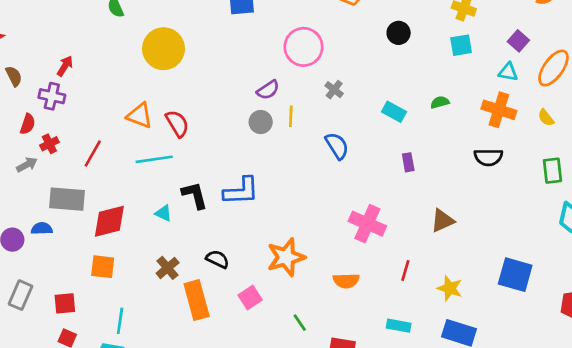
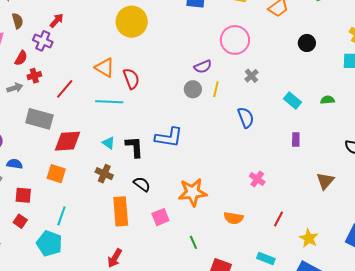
black L-shape: (195, 195) -> (134, 147), moved
brown triangle: (442, 221) -> (325, 181), moved, turned -36
pink cross: (367, 224) -> (257, 179), size x0.6
blue semicircle: (42, 229) -> (15, 164), moved
brown cross: (168, 268) -> (104, 174), moved, turned -36

